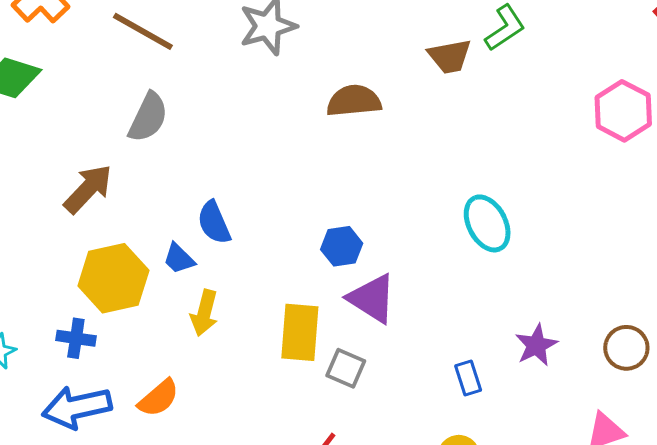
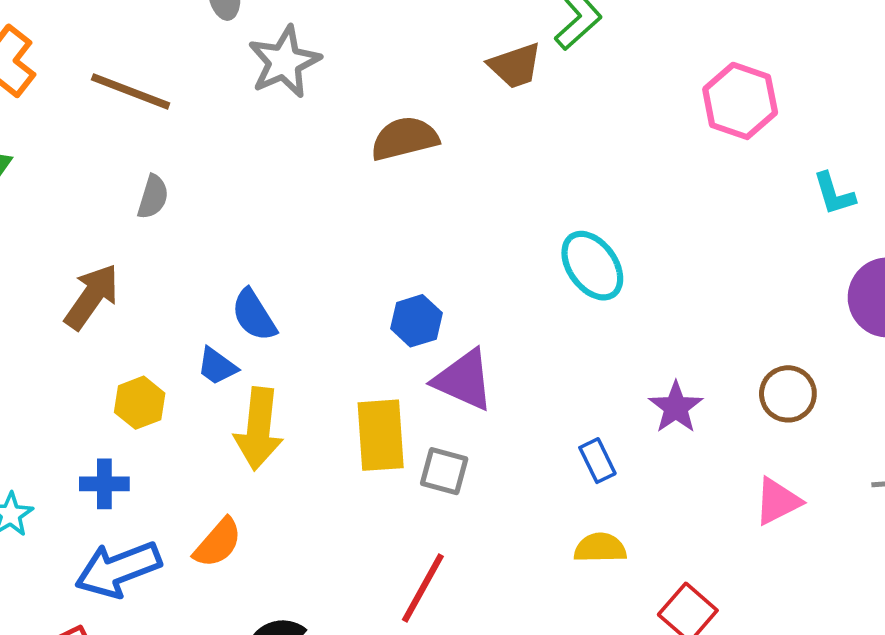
gray semicircle: (148, 117) -> (153, 197), size x0.7
yellow hexagon: (113, 278) -> (140, 403), size x0.6
yellow arrow: (204, 313) -> (259, 429), size x1.4

